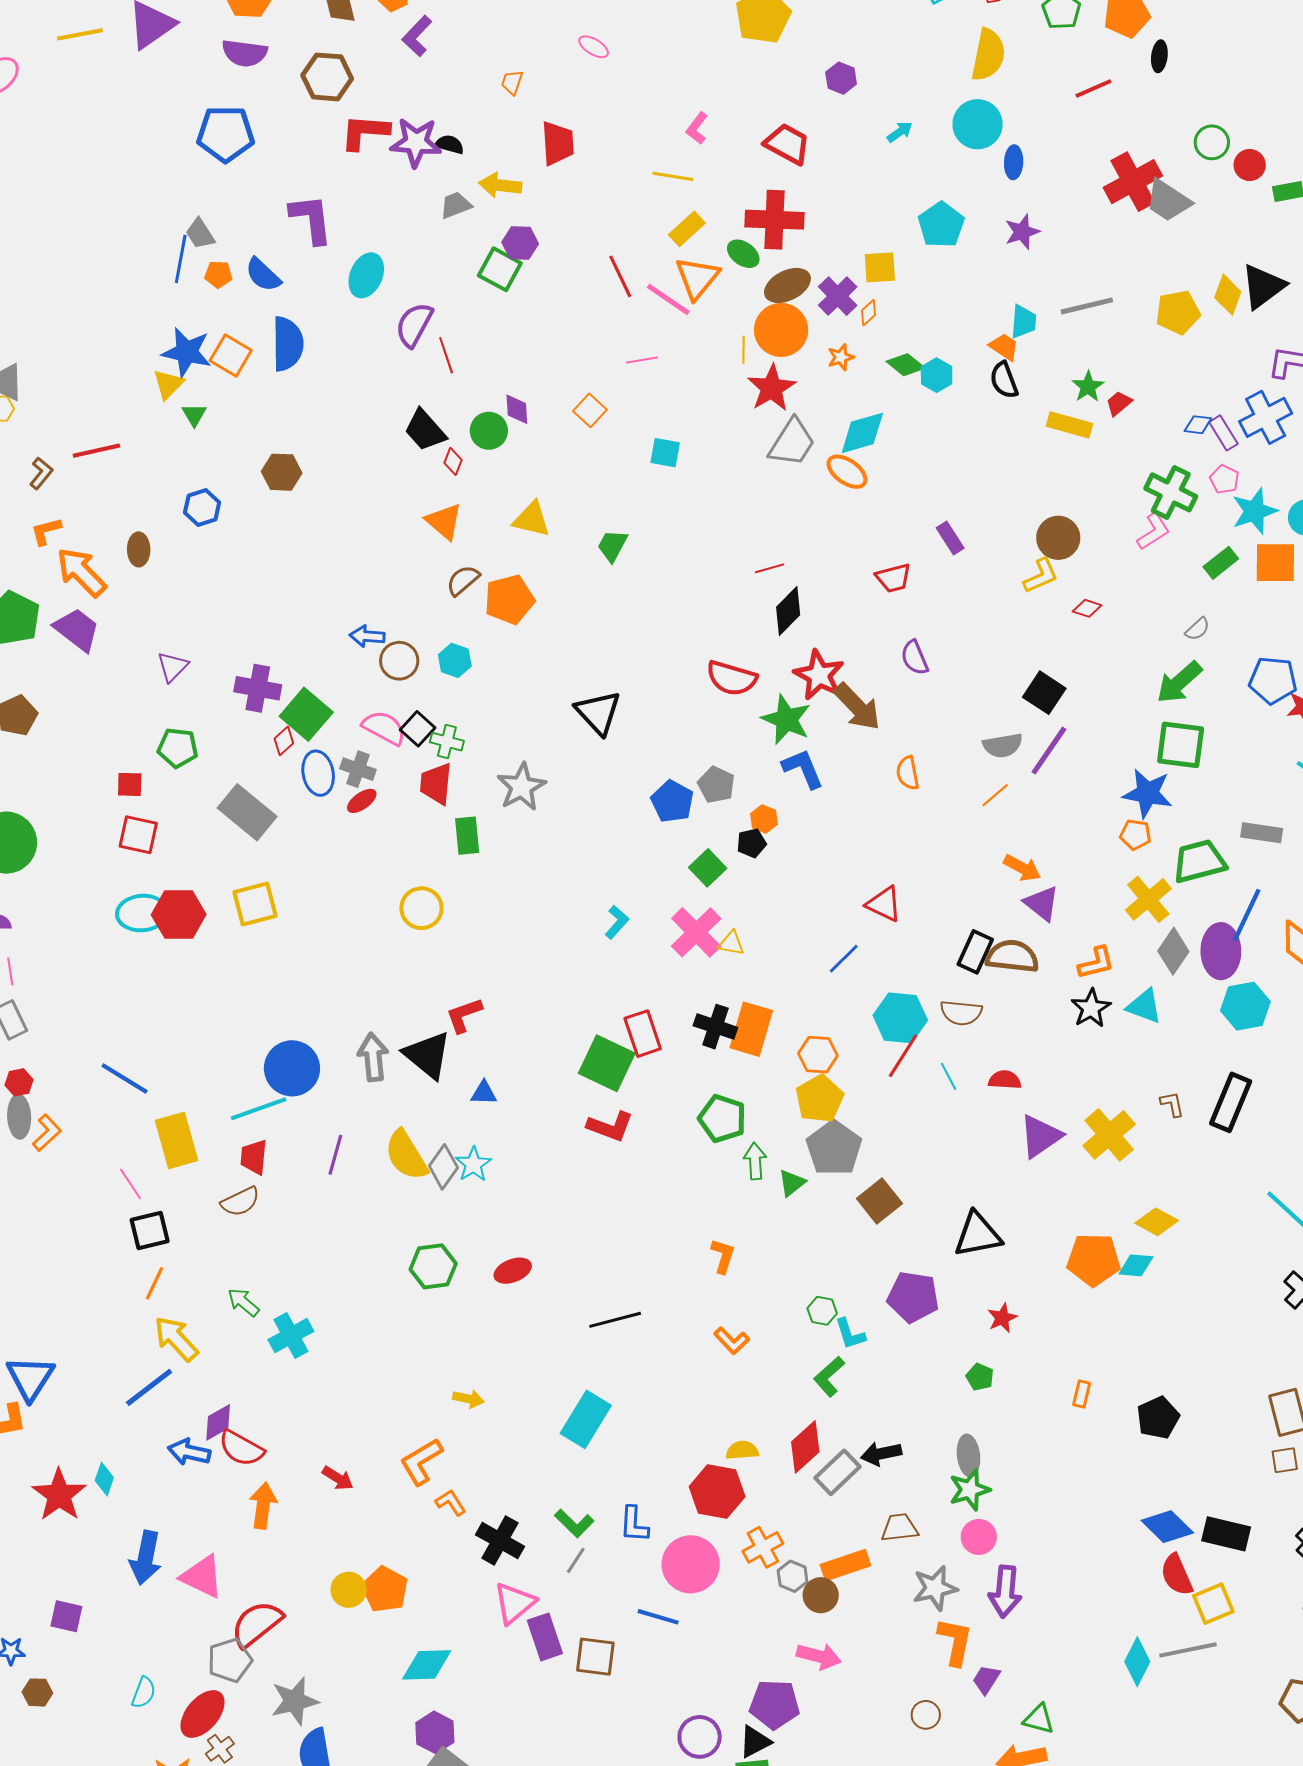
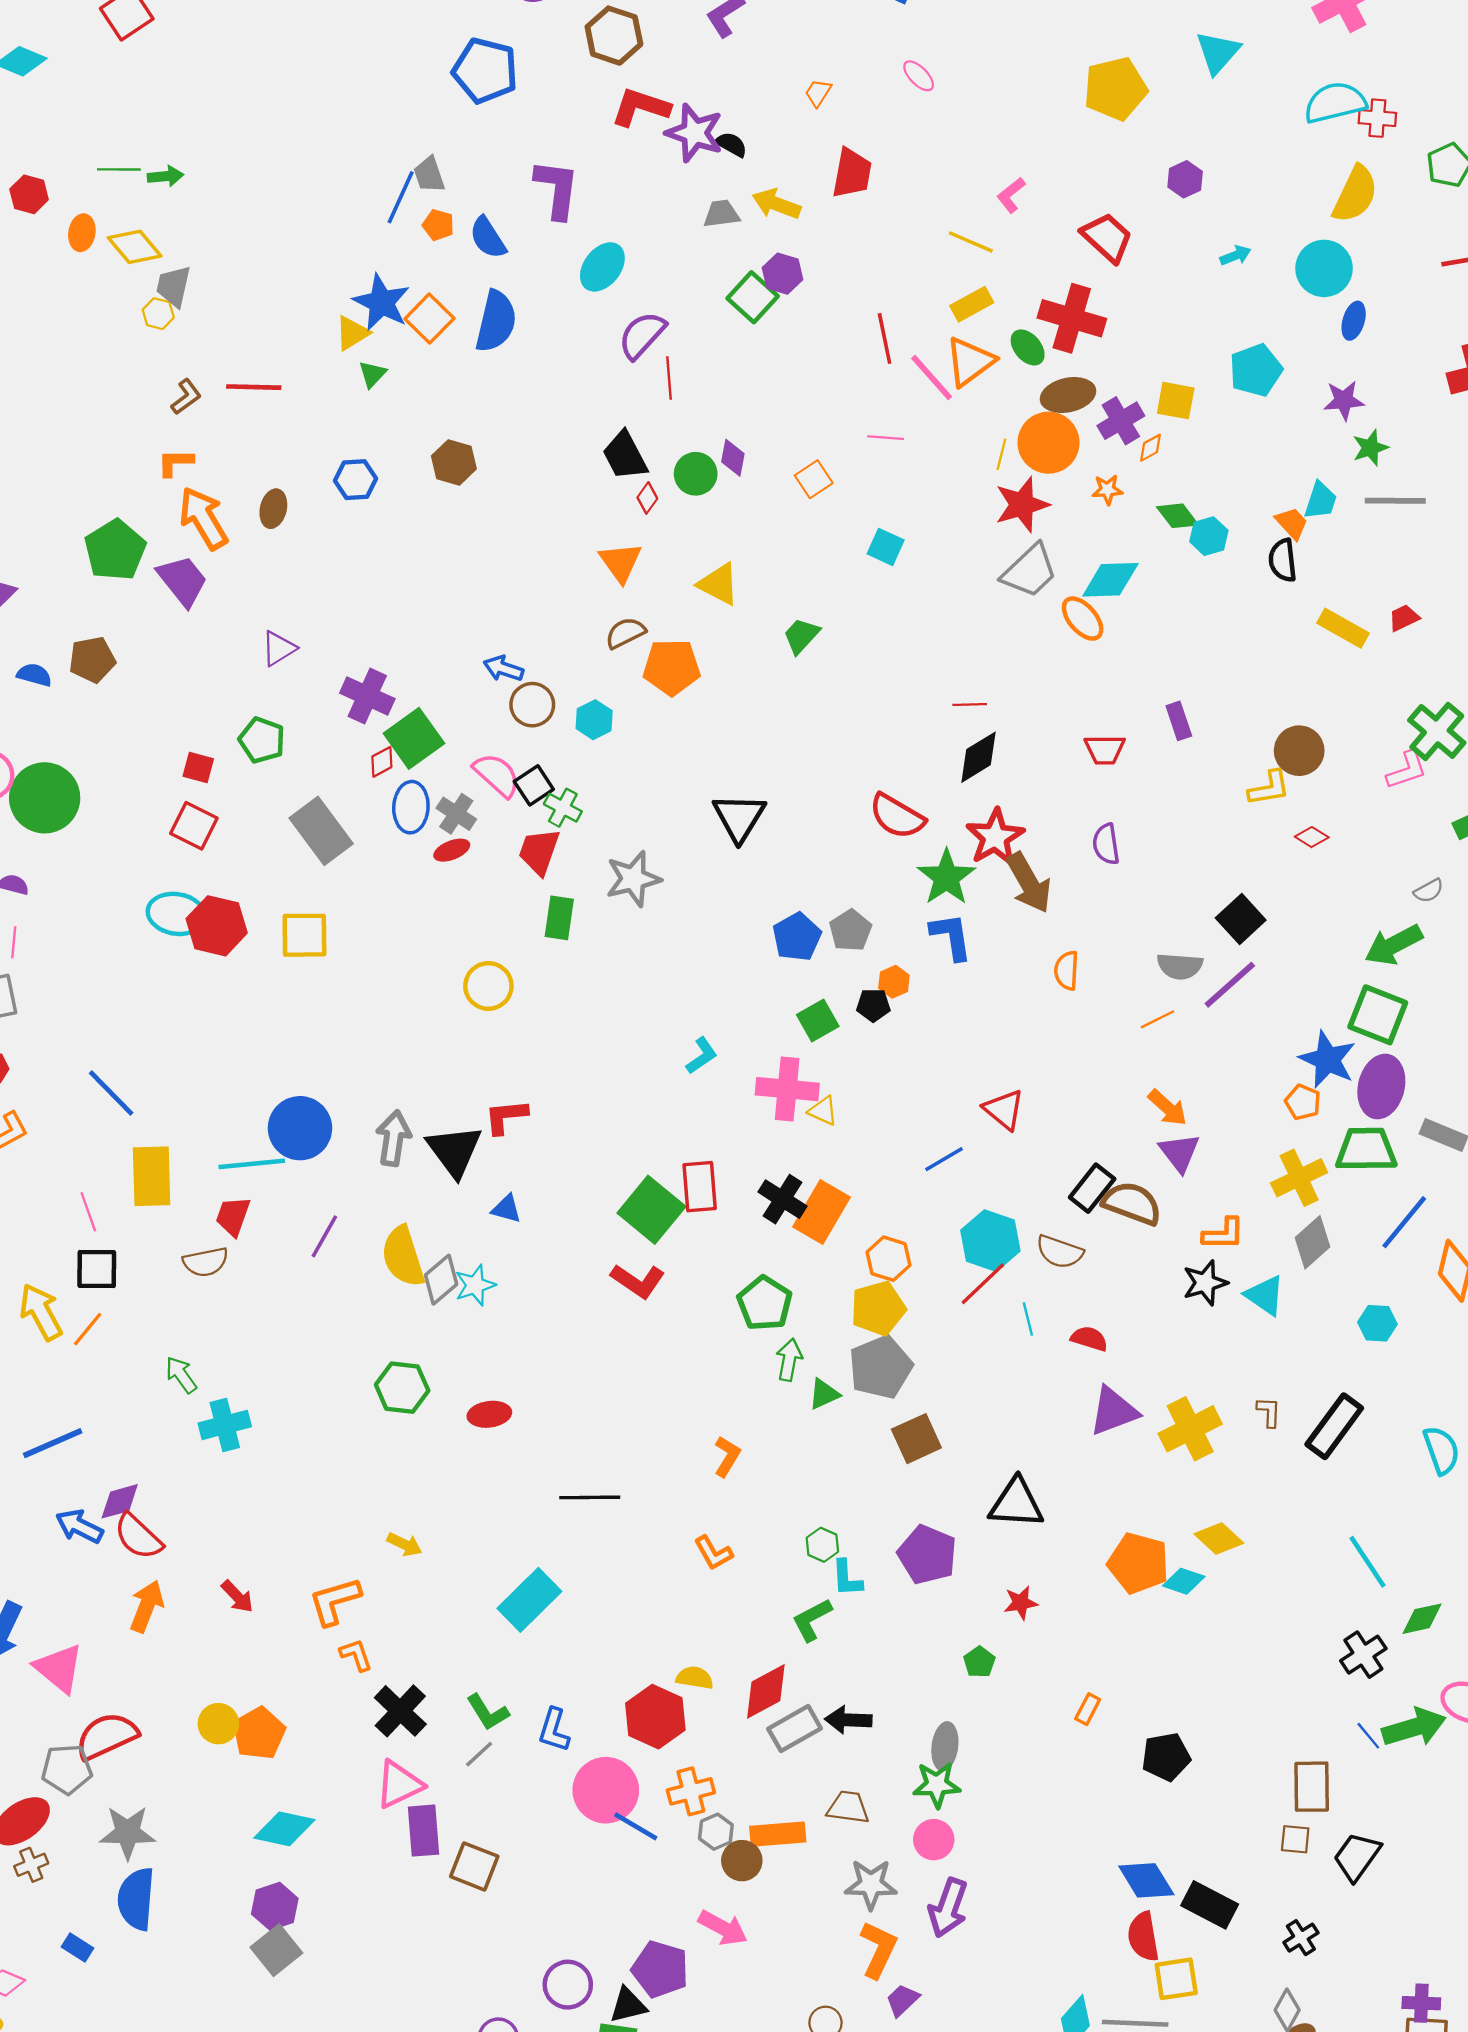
green star: (1088, 387) -> (1370, 448), moved
pink cross: (696, 932) -> (787, 1089), turned 36
purple ellipse: (1221, 951) -> (1381, 1087), moved
cyan hexagon: (1245, 1006) -> (1377, 1323), size x0.7
yellow arrow: (176, 1339) -> (41, 1312), moved
blue line: (658, 1617) -> (636, 1826), moved

